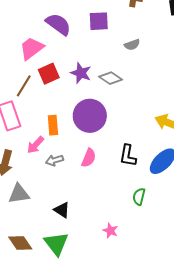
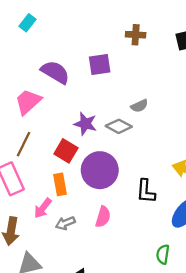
gray semicircle: (132, 45) -> (139, 106), moved
red square: (49, 74) -> (66, 151), moved, turned -30
black L-shape: (128, 156) -> (146, 191), moved

